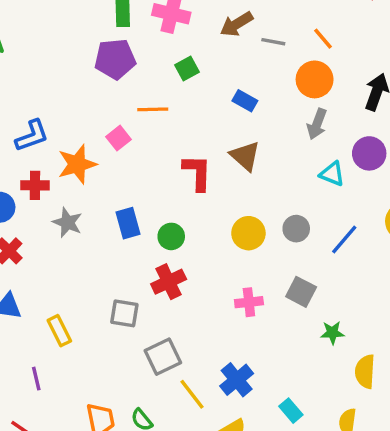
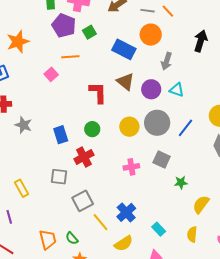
gray line: (273, 42) -> (148, 11), moved
purple pentagon: (115, 59) -> (64, 25), moved, turned 30
orange circle: (315, 79) -> (151, 35), moved
blue rectangle: (245, 101) -> (124, 49), size x1.6
purple circle: (369, 153) -> (151, 89), moved
orange star: (77, 164) -> (18, 42), moved
blue rectangle: (128, 223) -> (61, 135), moved
gray circle: (296, 229) -> (157, 123), size x1.6
green circle: (171, 236) -> (92, 129), moved
yellow semicircle: (365, 371) -> (201, 204), turned 36

